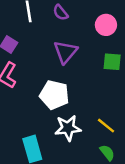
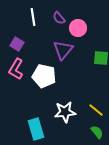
pink circle: (106, 25) -> (78, 28), moved
white pentagon: (54, 95) -> (44, 76), moved

